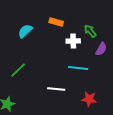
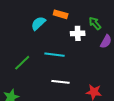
cyan semicircle: (25, 31) -> (38, 23), moved
cyan line: (78, 68) -> (54, 55), moved

